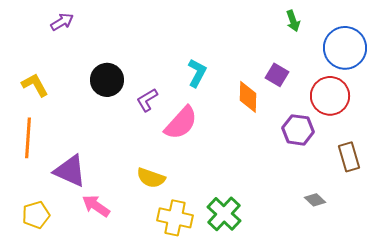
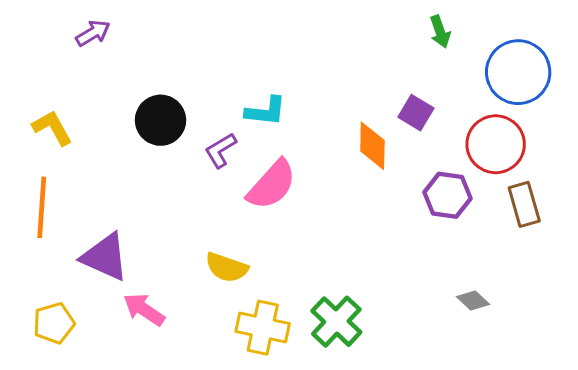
cyan L-shape: (197, 73) -> (266, 111), moved, turned 68
brown rectangle: (349, 157) -> (524, 204), moved

